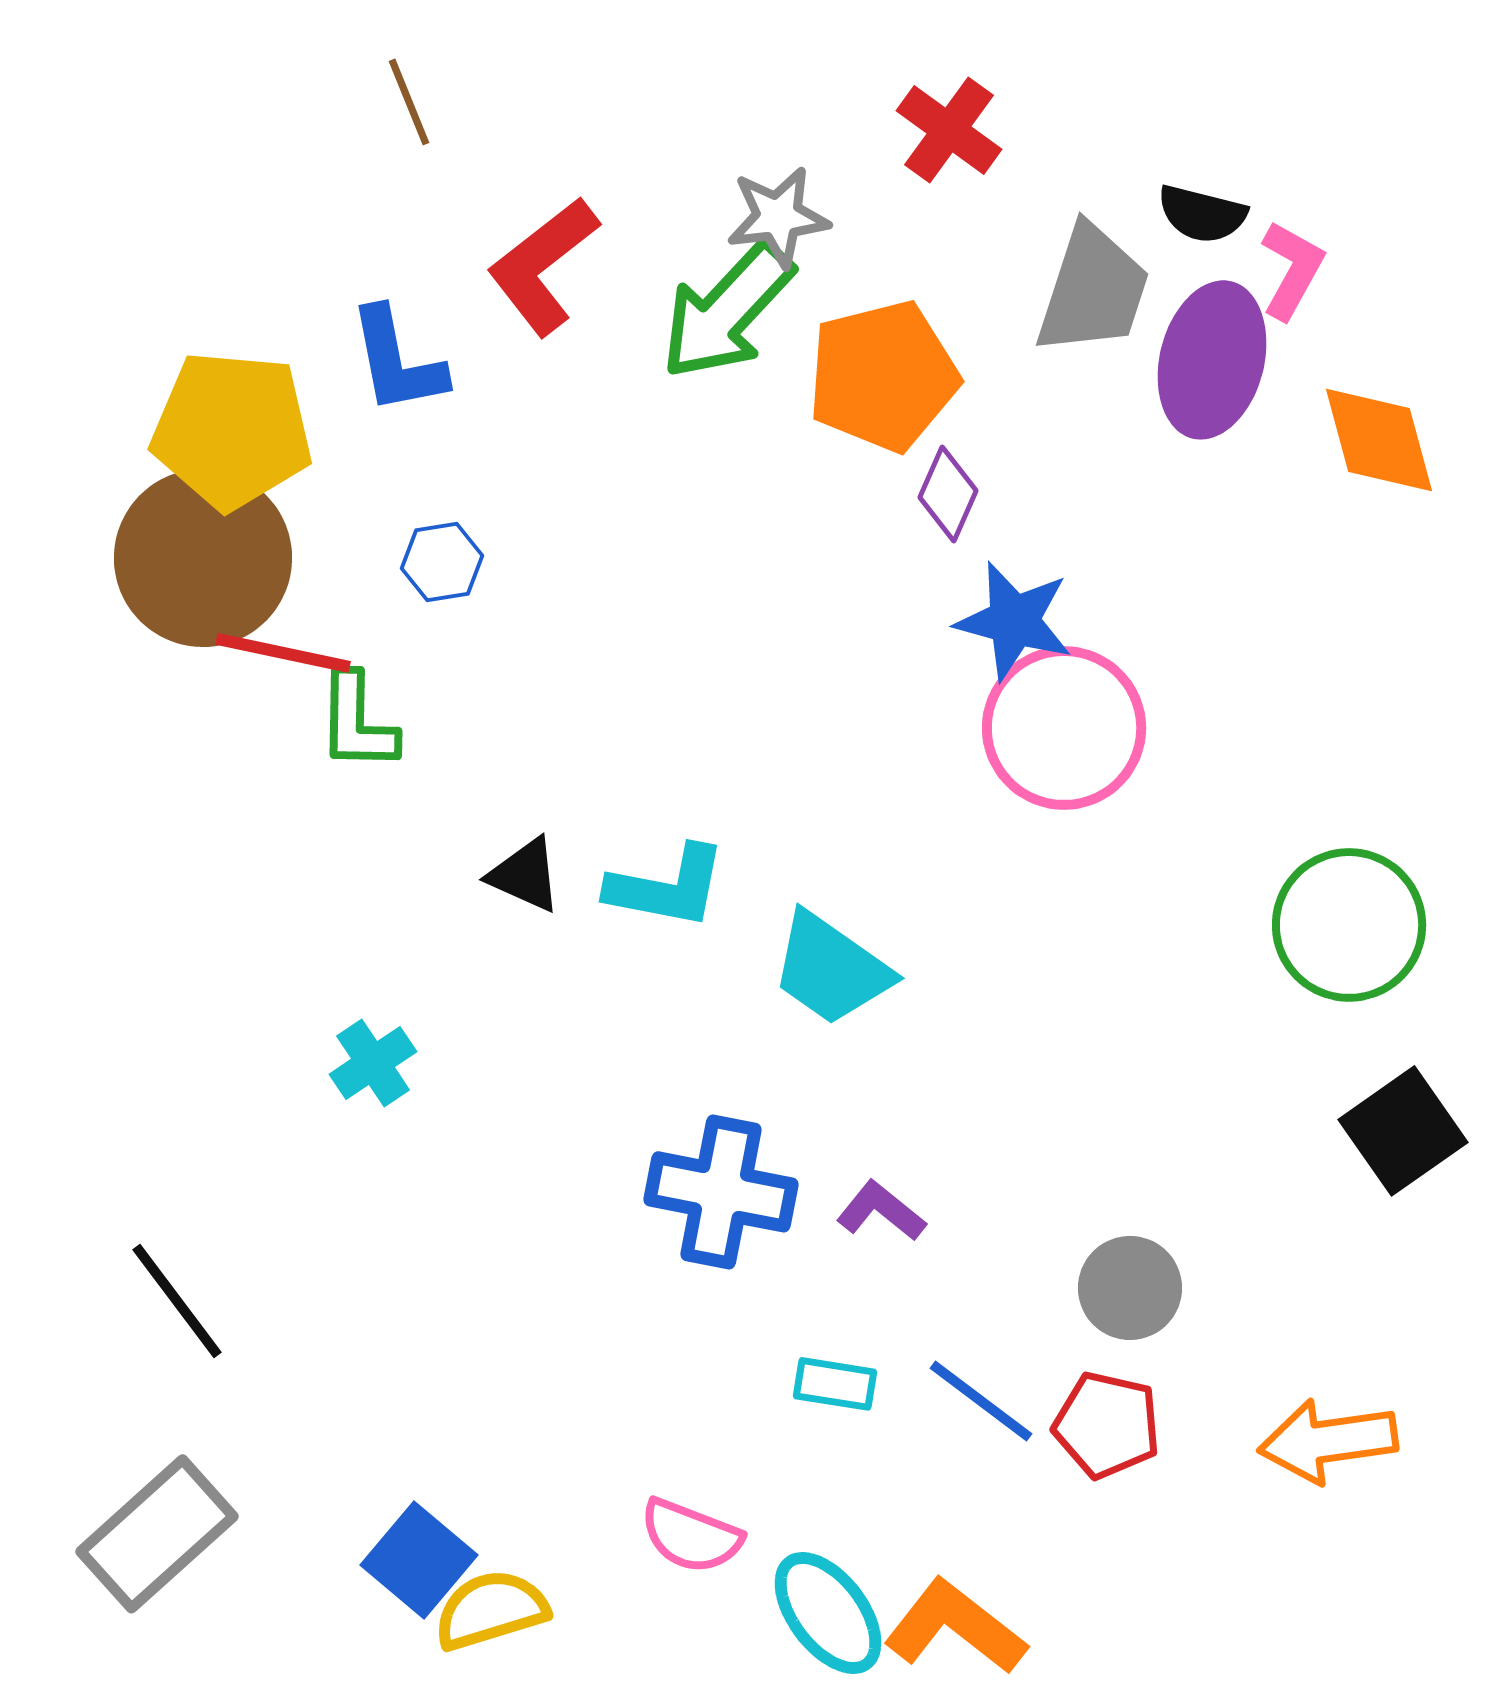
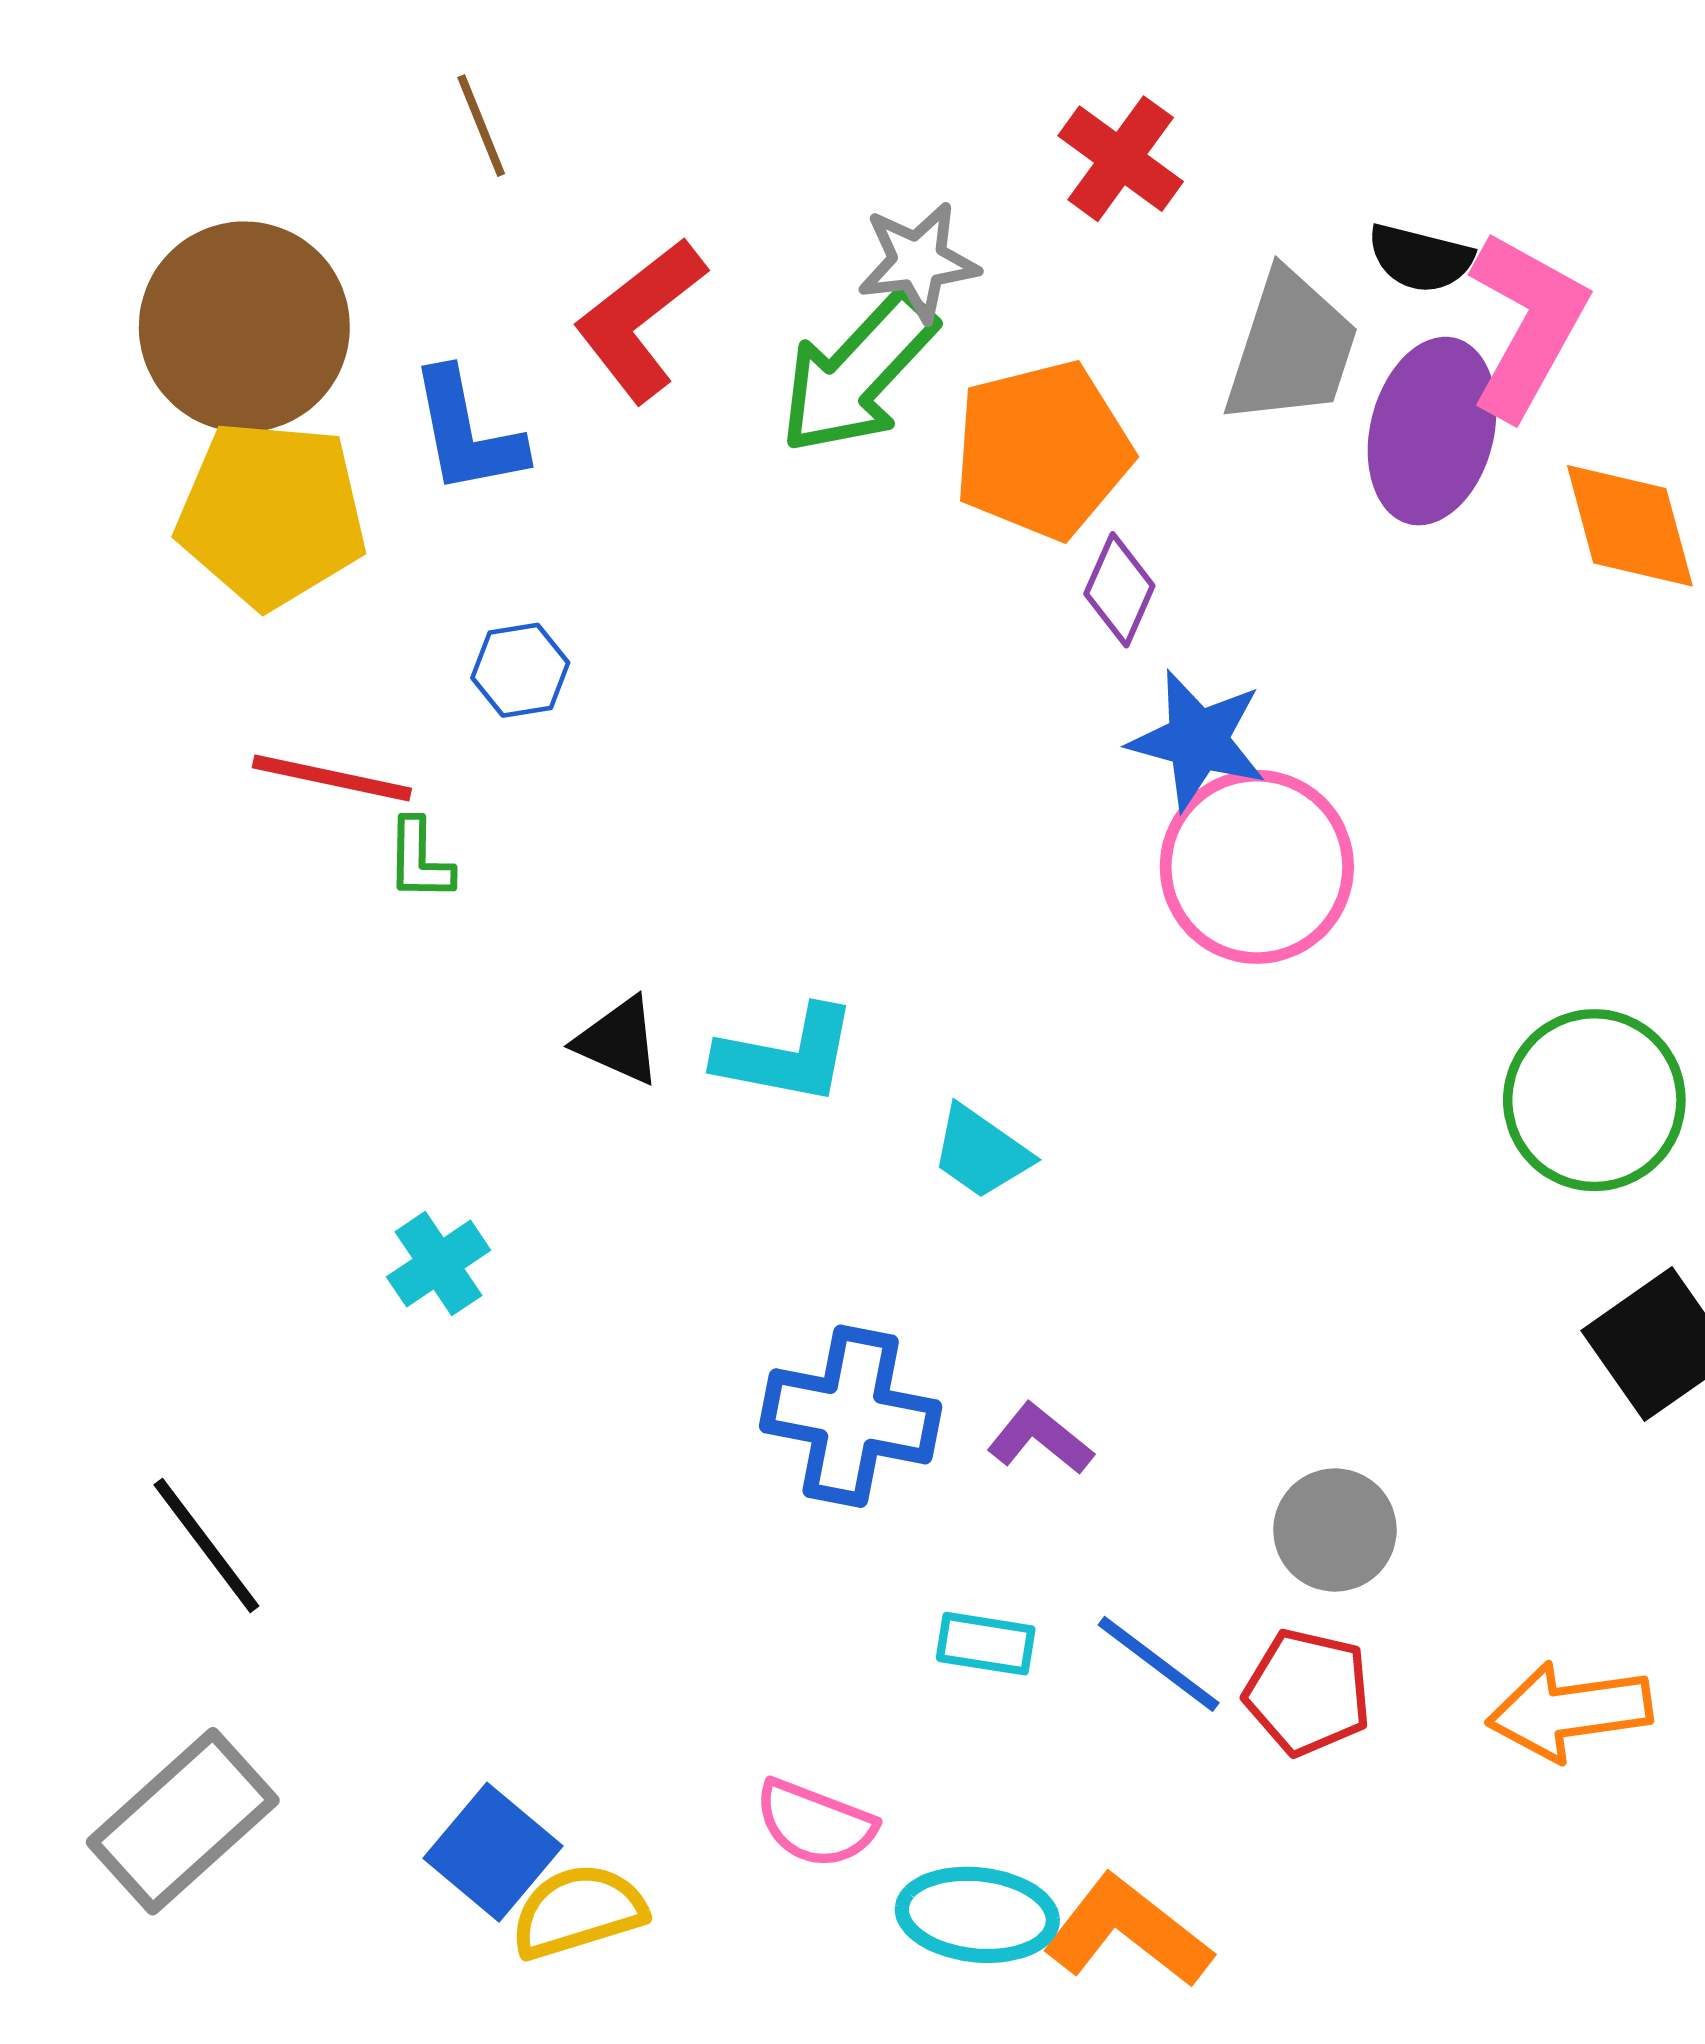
pink L-shape: (1292, 270) -> (1527, 324), size x1.6
brown circle: (203, 558) -> (244, 327), moved
green L-shape: (357, 722) -> (420, 860), size x0.7
cyan trapezoid: (831, 969) -> (981, 1152), size x0.7
cyan ellipse: (828, 1613) -> (977, 1915), turned -47

